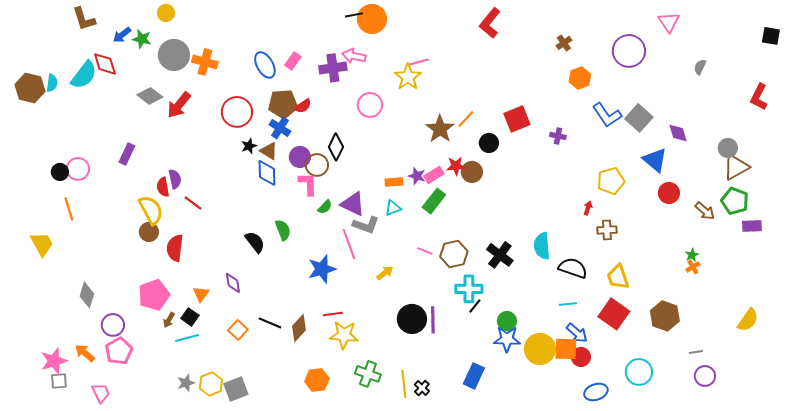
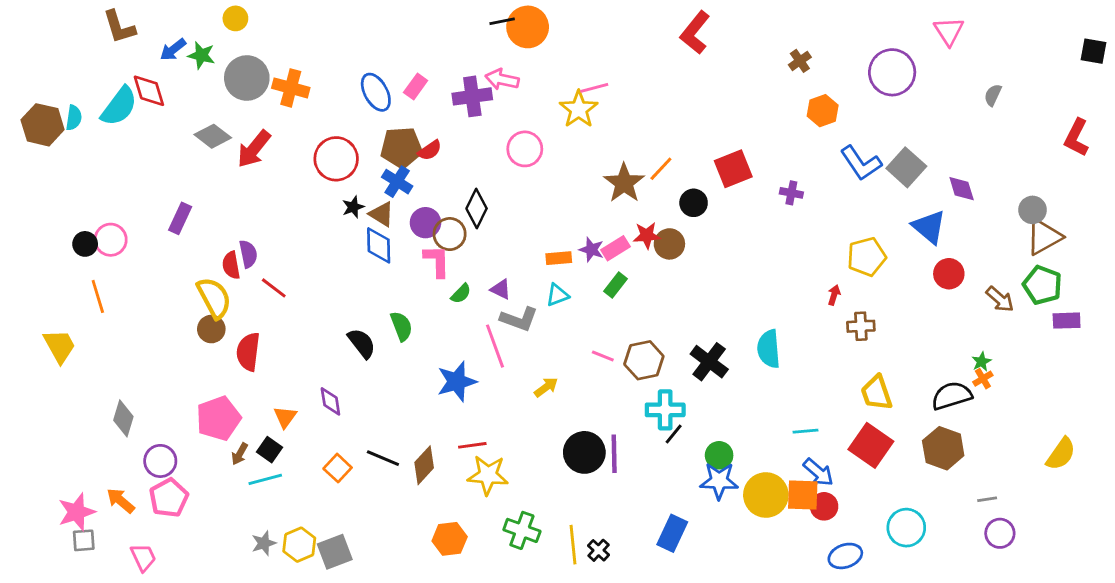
green rectangle: (434, 201) -> (616, 285), size x0.7
purple triangle: (353, 204) -> (501, 289), size x0.6
black semicircle: (573, 268) -> (952, 396), moved, turned -36

